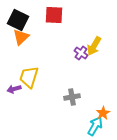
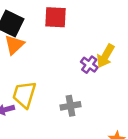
gray cross: (72, 97) -> (70, 106), moved

